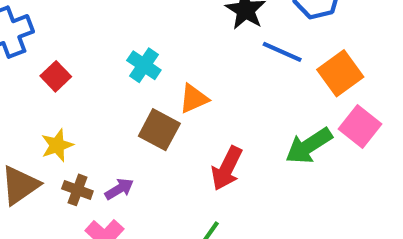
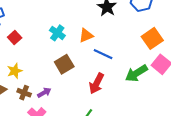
blue line: (282, 52) -> (103, 54), moved
orange triangle: (194, 99) -> (86, 36), moved
brown square: (159, 130) -> (64, 64), turned 30

